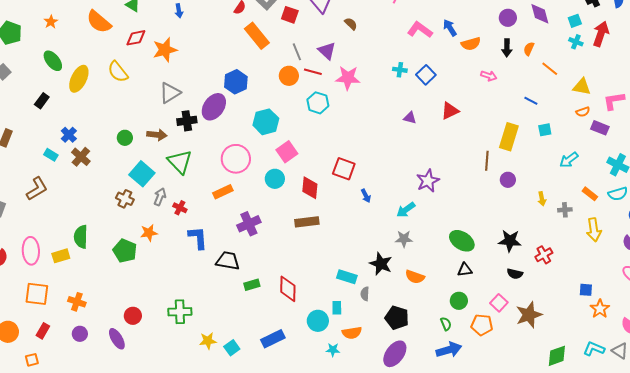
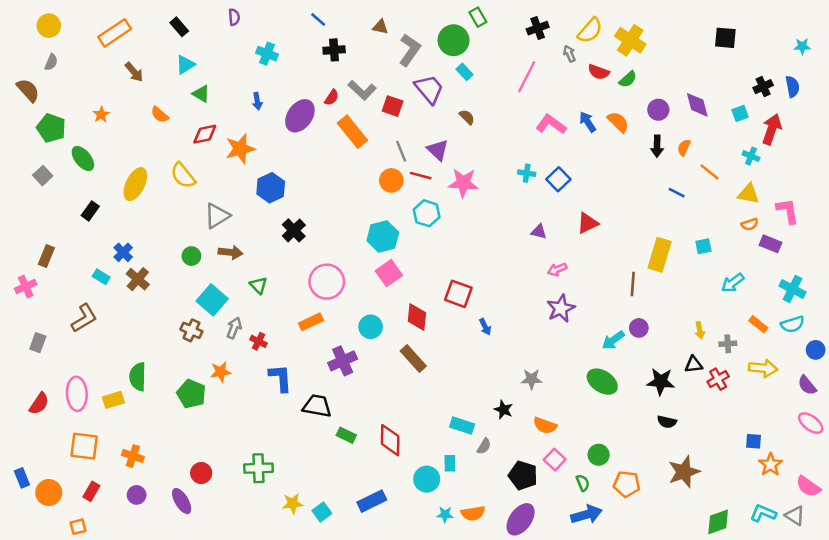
orange semicircle: (99, 22) -> (160, 115), size x0.6
cyan cross: (576, 42) -> (751, 156), moved
orange semicircle: (471, 44) -> (618, 122), moved, turned -120
green ellipse: (53, 61) -> (83, 158), moved
pink arrow: (489, 76) -> (557, 269), moved, turned 140
blue hexagon: (236, 82) -> (271, 188), moved
gray triangle: (170, 93) -> (217, 216), moved
blue line: (531, 101) -> (677, 193), moved
pink L-shape: (614, 101) -> (788, 211), turned 90
purple ellipse: (214, 107) -> (300, 116), moved
black cross: (187, 121) -> (294, 230), moved, turned -36
cyan hexagon: (266, 122) -> (383, 237), moved
green triangle: (180, 162) -> (258, 285), size x0.6
cyan circle: (275, 179) -> (371, 327), moved
purple circle: (508, 180) -> (639, 328), moved
cyan arrow: (406, 210) -> (613, 340), moved
brown rectangle: (307, 222) -> (413, 358), turned 55
yellow arrow: (594, 230) -> (763, 368), turned -75
red cross: (544, 255) -> (718, 379), moved
black star: (381, 264) -> (503, 410), size x0.7
black triangle: (465, 270) -> (694, 365), moved
green rectangle: (252, 285) -> (346, 435), turned 42
gray semicircle: (365, 294) -> (484, 446), turned -152
pink square: (499, 303) -> (555, 460), moved
orange semicircle: (352, 333) -> (473, 513), moved

